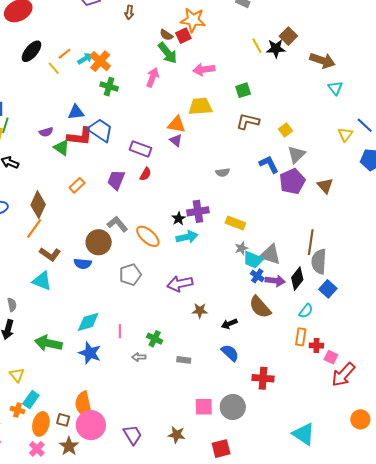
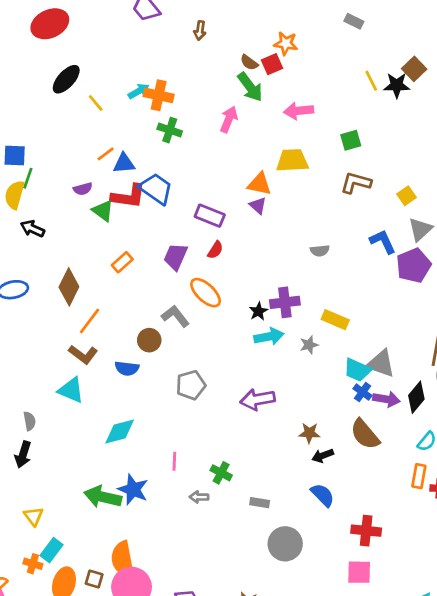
orange star: (193, 20) -> (286, 43), size x0.7
orange line: (64, 54) -> (106, 154), moved
orange cross: (100, 61) -> (159, 95), turned -30
orange line: (34, 229) -> (90, 321), moved
orange ellipse: (148, 236) -> (206, 293), moved
brown circle: (99, 242) -> (149, 340), size x0.7
gray star: (241, 248) -> (309, 345), moved
brown star: (200, 311) -> (309, 433), moved
cyan diamond: (88, 322) -> (120, 432), moved
green arrow: (48, 343) -> (103, 497), moved
pink square: (204, 407) -> (359, 572), moved
gray circle: (233, 407) -> (285, 544), moved

